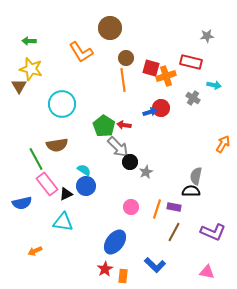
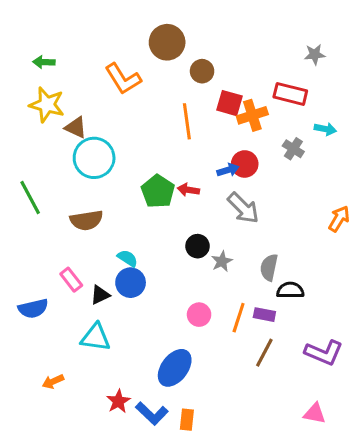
brown circle: (126, 58) -> (202, 71), moved
brown triangle: (19, 86) -> (76, 127), moved, turned -35
gray arrow: (118, 147) -> (243, 208), moved
green line: (36, 159) -> (30, 197), moved
gray semicircle: (196, 176) -> (269, 267), moved
pink rectangle: (47, 184) -> (71, 280), size x0.7
blue L-shape: (155, 265) -> (152, 413), moved
red star: (105, 269) -> (118, 401), moved

